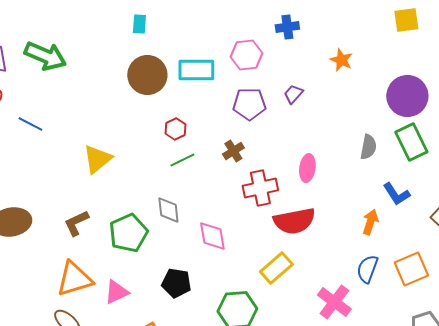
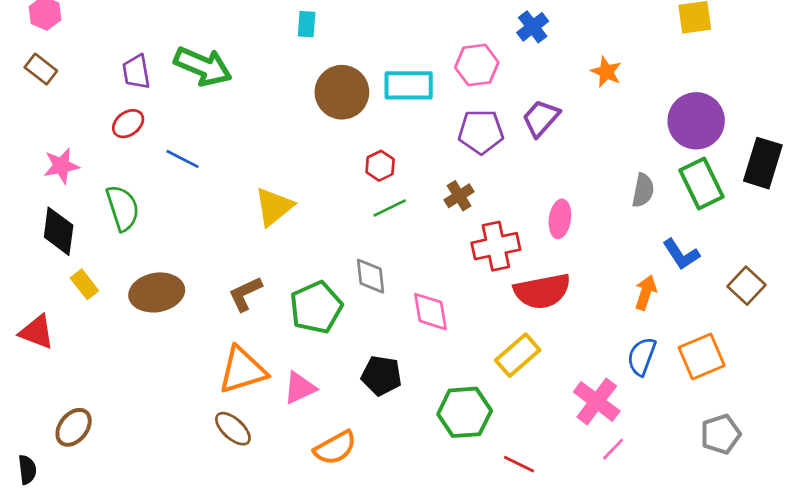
cyan rectangle: (139, 24) -> (307, 24), moved
blue cross: (287, 27) -> (533, 27), turned -30
purple trapezoid: (293, 94) -> (541, 118), size x1.4

